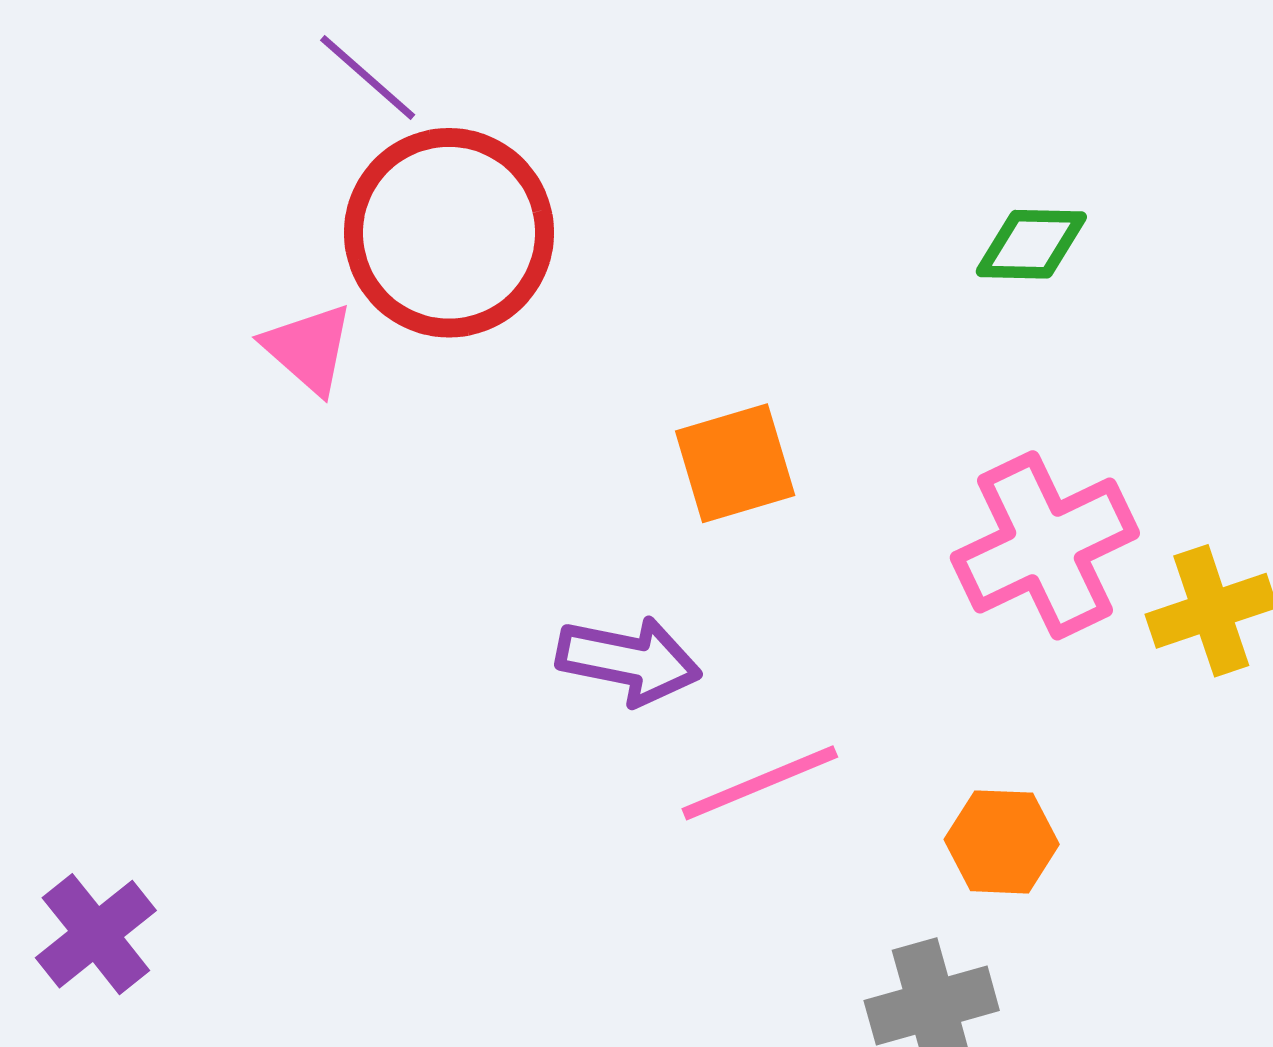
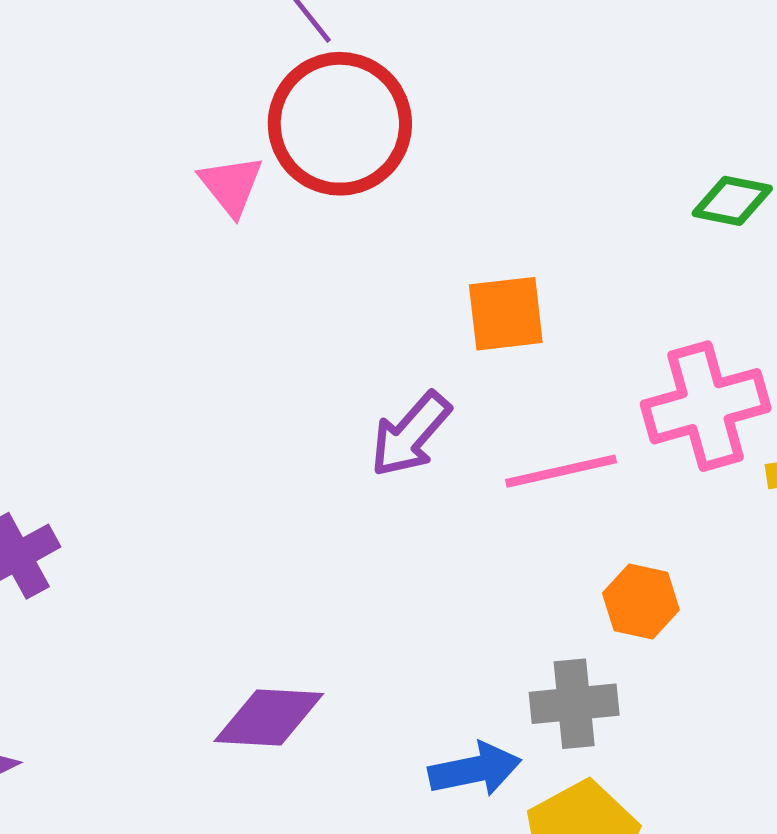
purple arrow: (629, 661) -> (410, 434), turned 110
pink line: (760, 783) -> (561, 471), moved

